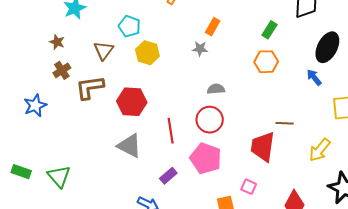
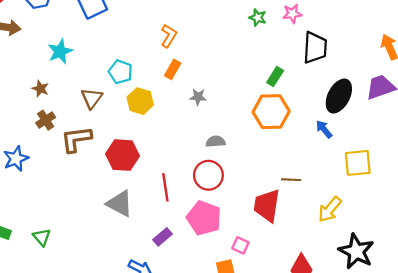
orange rectangle: (213, 27) -> (173, 69), moved
orange hexagon: (266, 62) -> (271, 112), size x1.4
green triangle: (59, 176) -> (42, 237), size x0.7
pink square: (249, 187) -> (240, 245), moved

